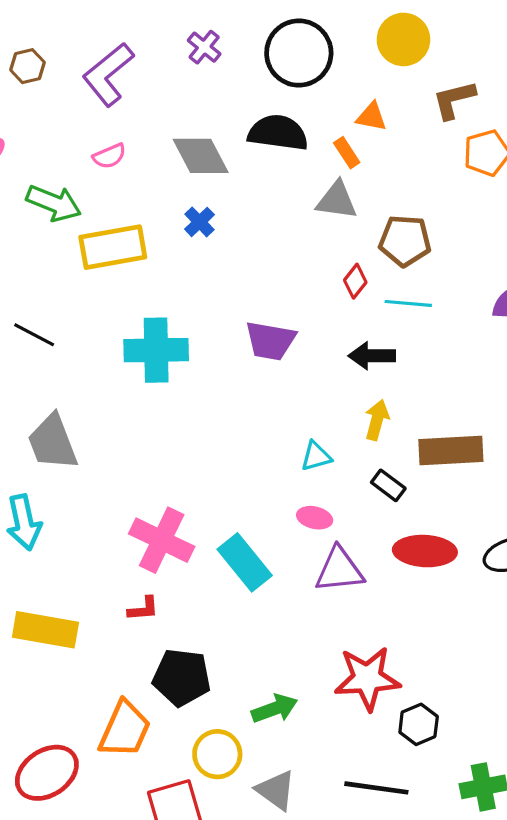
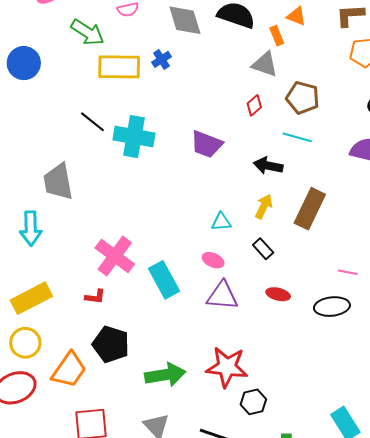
blue cross: (199, 222) -> (161, 59), moved
red diamond: (355, 281) -> (254, 105), moved
black line: (34, 335) -> (93, 122), moved
brown rectangle: (451, 451) -> (310, 209), moved, turned -72
red ellipse: (425, 551) -> (278, 294), size x0.6
yellow rectangle: (45, 630) -> (31, 298), turned -48
green arrow: (275, 709) -> (165, 375), size x1.4
yellow circle: (217, 754) -> (25, 343), moved

